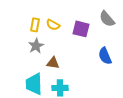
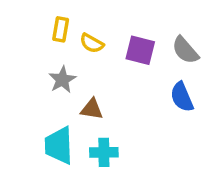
gray semicircle: (107, 19) -> (185, 50), moved
yellow rectangle: (35, 25) -> (61, 29), moved

